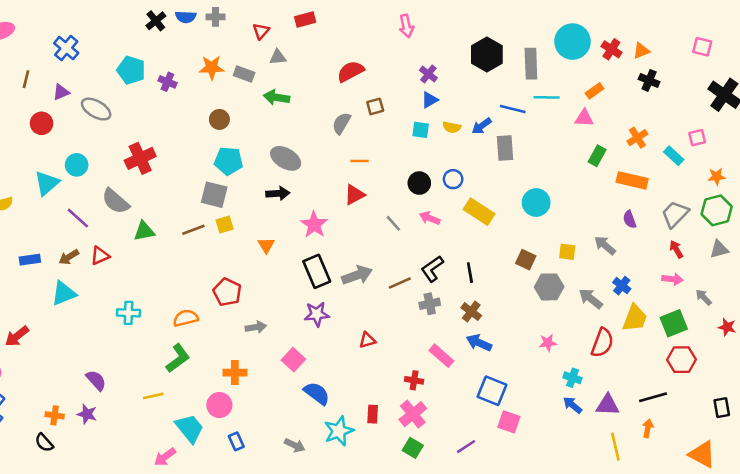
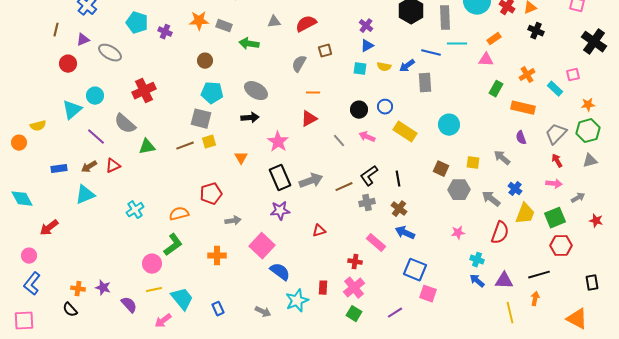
gray triangle: (278, 57) -> (274, 22), moved
red pentagon: (227, 292) -> (211, 194), turned 30
gray arrow: (704, 297) -> (578, 198), turned 104
cyan cross: (129, 313) -> (135, 210), turned -36
pink square: (293, 360) -> (262, 246), size x1.4
purple semicircle: (96, 380) -> (129, 305), moved
yellow line: (153, 396) -> (154, 290), moved
pink circle: (219, 405) -> (152, 264), moved

